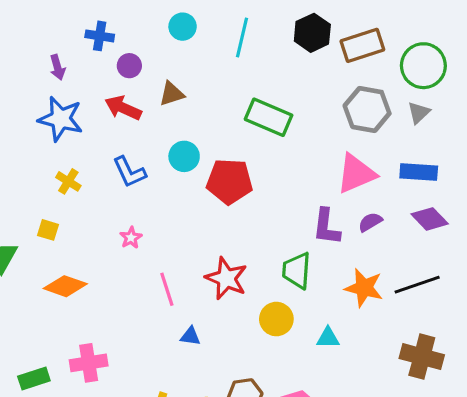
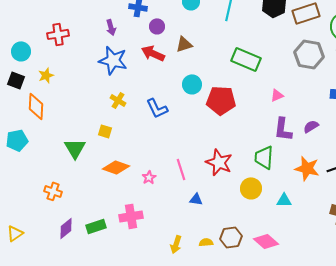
blue L-shape: (129, 172) -> (157, 108), moved
pink triangle: (356, 174) -> (277, 95), moved, size x0.5
pink star: (131, 238) -> (149, 177), moved

